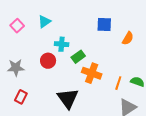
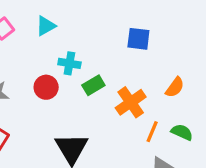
orange semicircle: (128, 38) -> (175, 87), moved
orange cross: (92, 73) -> (131, 102), moved, turned 30

